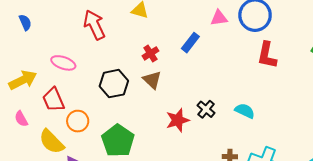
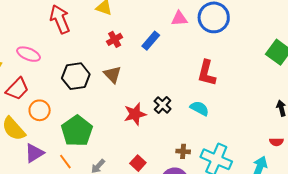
red cross: (150, 53) -> (115, 39), moved
red L-shape: (267, 55) -> (207, 73), moved
red trapezoid: (53, 100) -> (17, 89), turned -115

